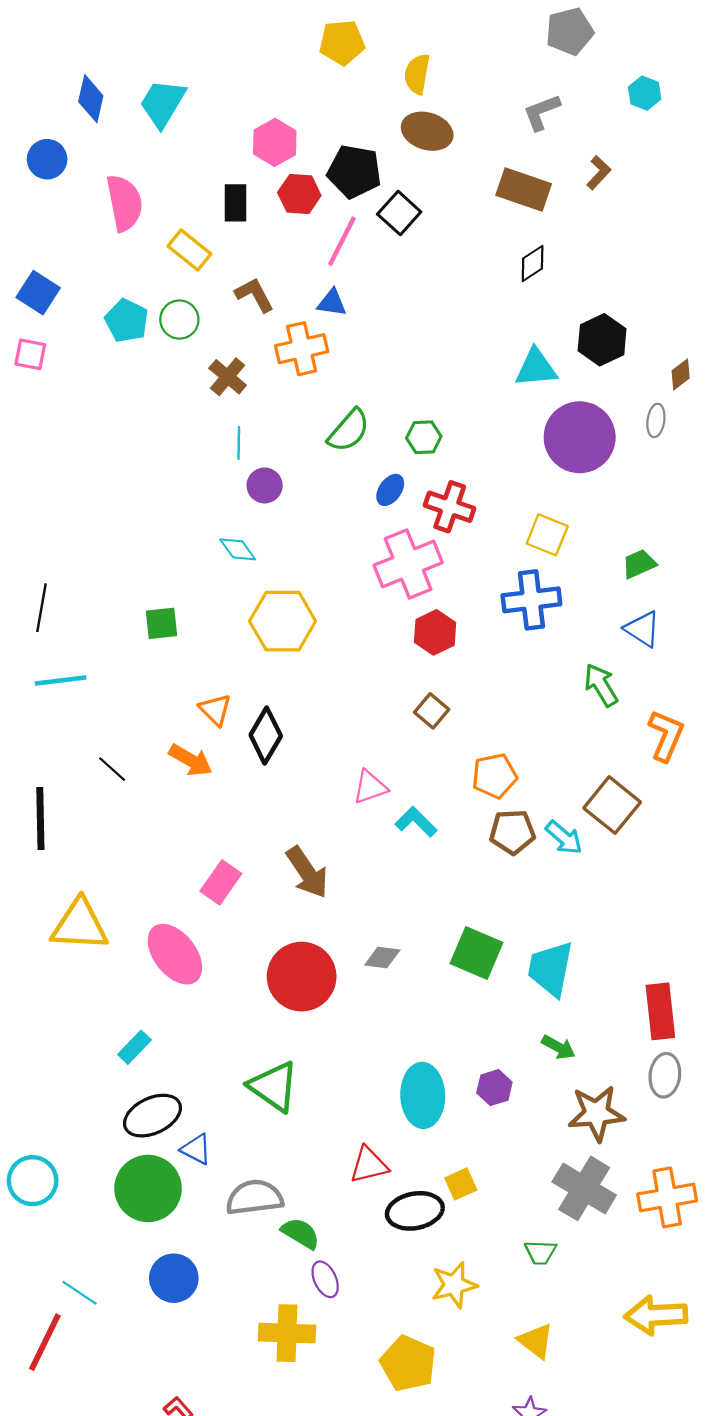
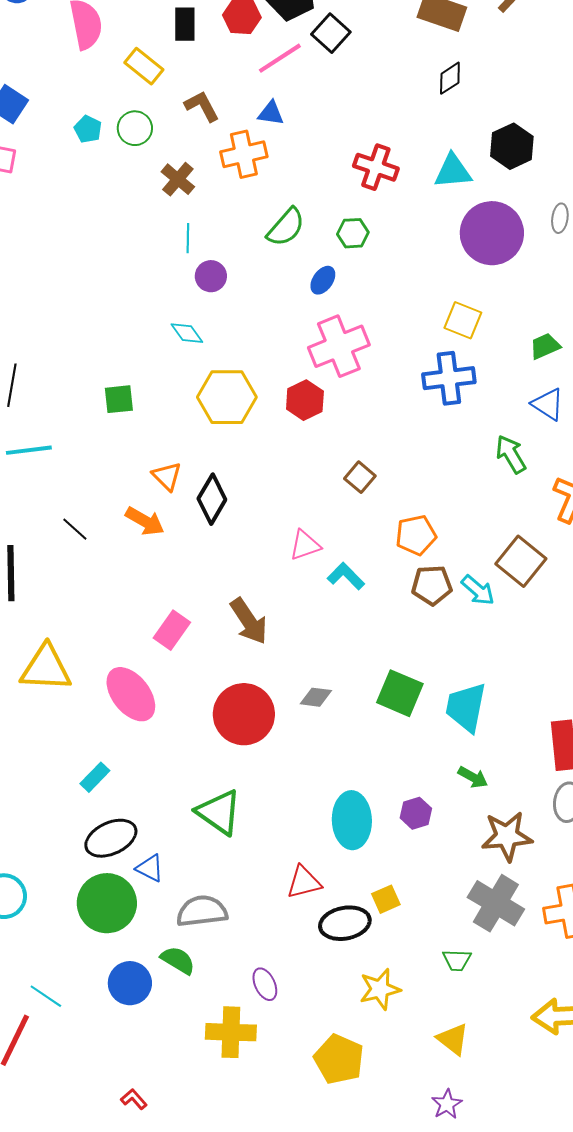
pink line: (342, 241) -> (280, 58), turned 30
cyan pentagon: (127, 321) -> (88, 129), size x0.7
red cross: (450, 507) -> (376, 167), moved
red hexagon: (435, 632) -> (305, 400), moved
green semicircle: (300, 1233) -> (178, 960), moved

